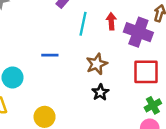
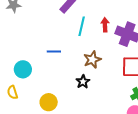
black star: (100, 92) -> (83, 82), moved

